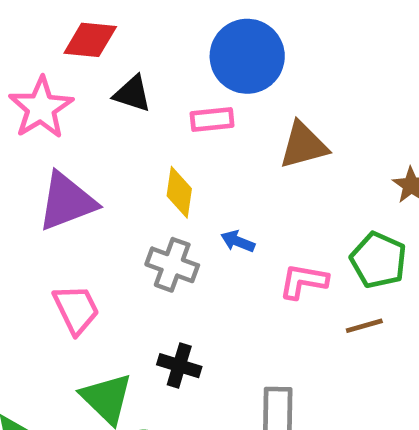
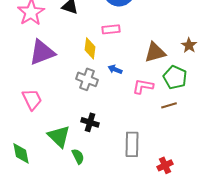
pink rectangle: (212, 120) -> (111, 29), moved
brown triangle: (303, 145) -> (155, 52), moved
pink trapezoid: (76, 309) -> (32, 99), moved

